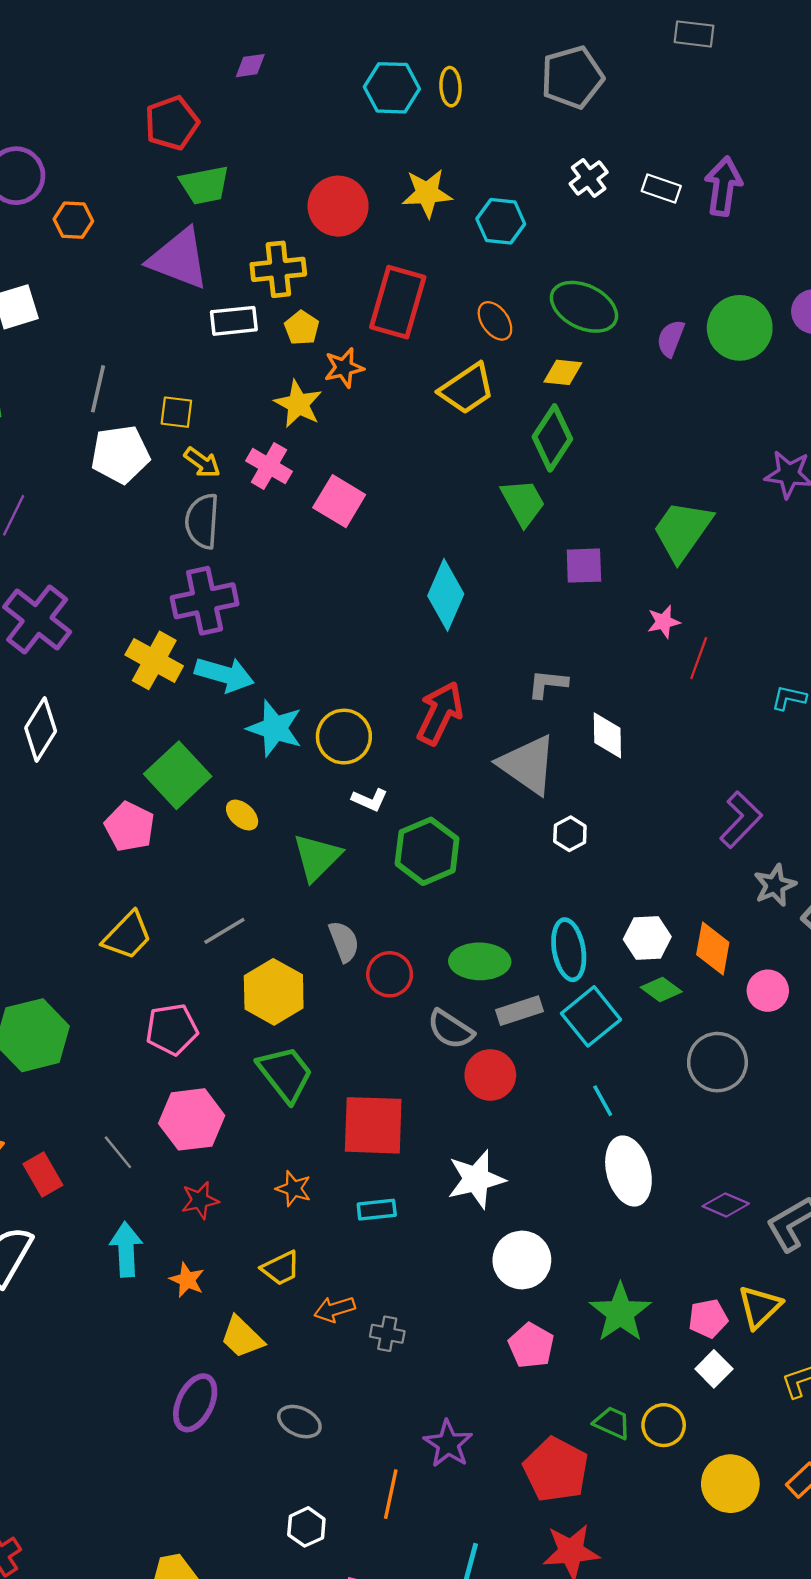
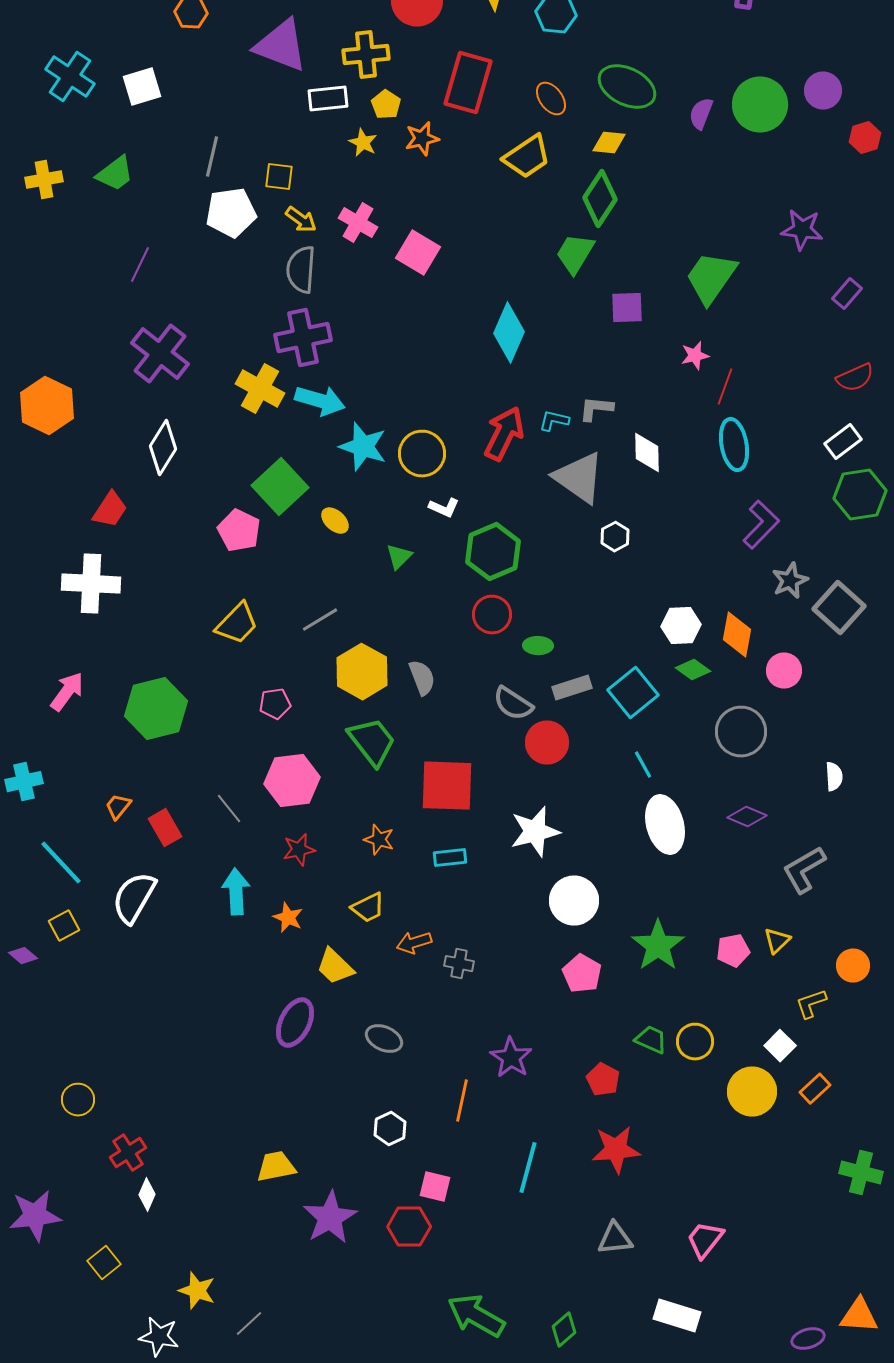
yellow star: (298, 404) -> (363, 143), moved, size x0.7
green trapezoid: (523, 502) -> (575, 254), turned -120
cyan L-shape: (789, 698) -> (554, 421), moved
green triangle: (317, 857) -> (399, 557), size x0.6
gray semicircle: (344, 941) -> (422, 678), moved
cyan ellipse: (569, 950) -> (734, 445), moved
green ellipse: (480, 961) -> (538, 646), size x0.6
red circle: (390, 974) -> (492, 615), moved
pink pentagon: (172, 1029) -> (275, 704), size x0.7
purple diamond: (726, 1205) -> (747, 817), moved
yellow triangle: (760, 1307) -> (777, 941), size x0.7
white square: (714, 1369) -> (780, 1046), moved
red pentagon: (556, 1470) -> (603, 1080), size x0.6

